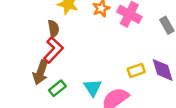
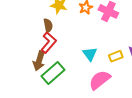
green rectangle: (57, 88) -> (53, 73), size x1.6
cyan triangle: (93, 88) -> (90, 54), moved

